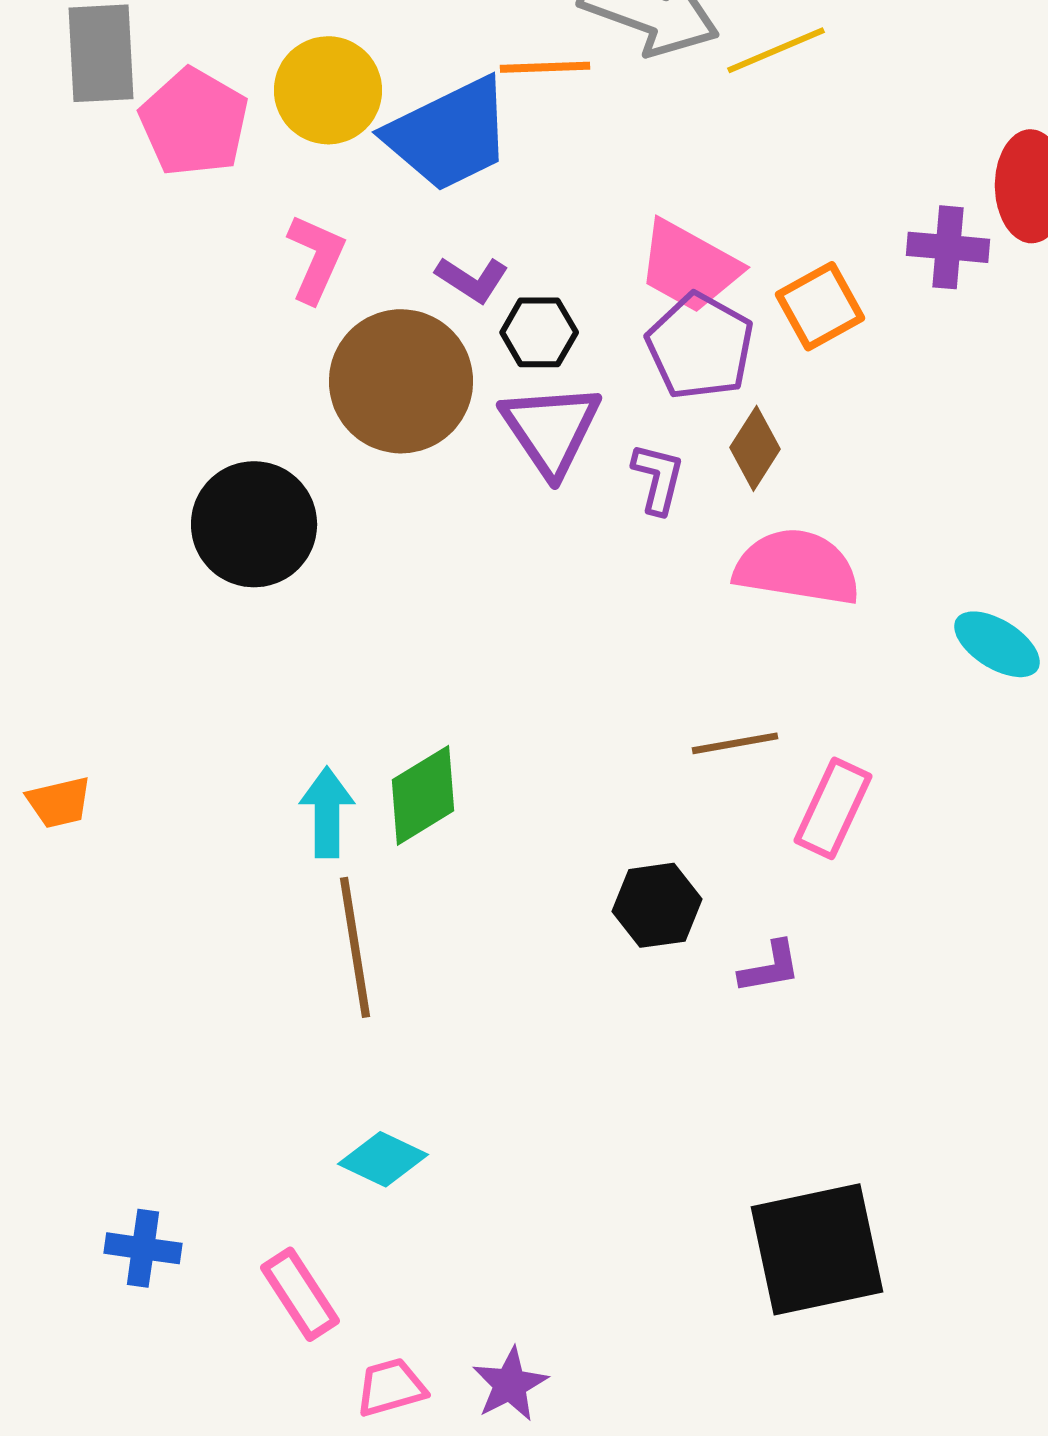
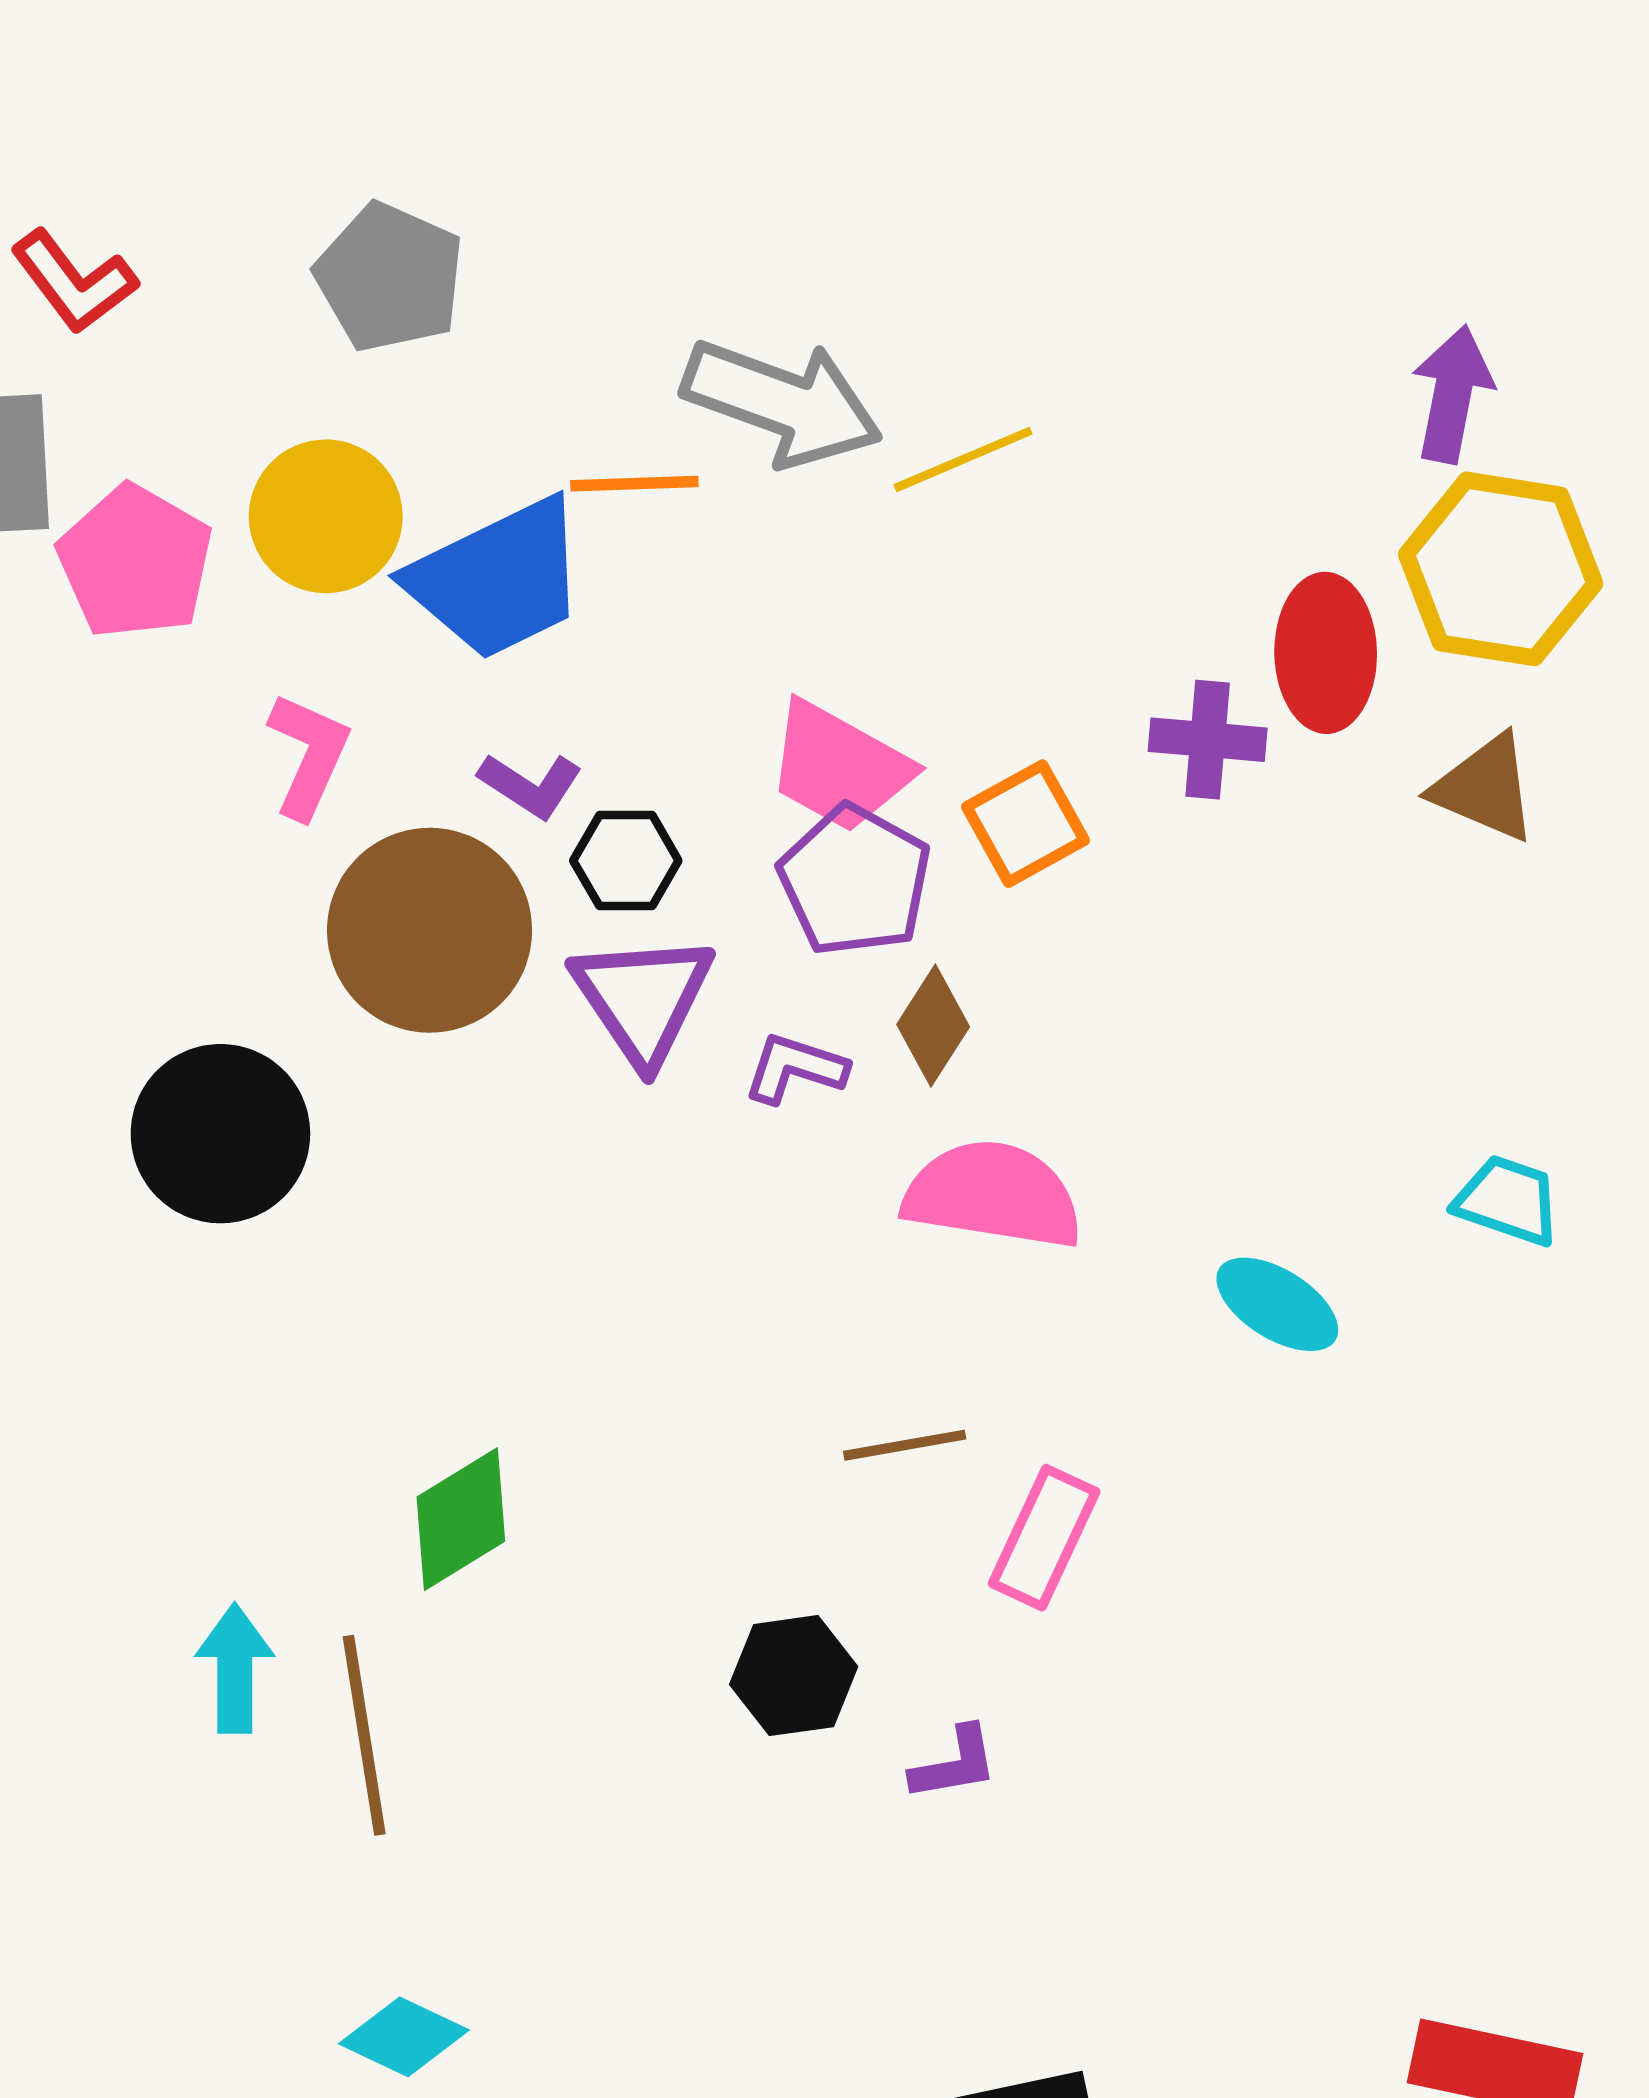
purple L-shape: (658, 478) -> (795, 1068), turned -86
cyan arrow: (327, 812) -> (235, 1668), moved

